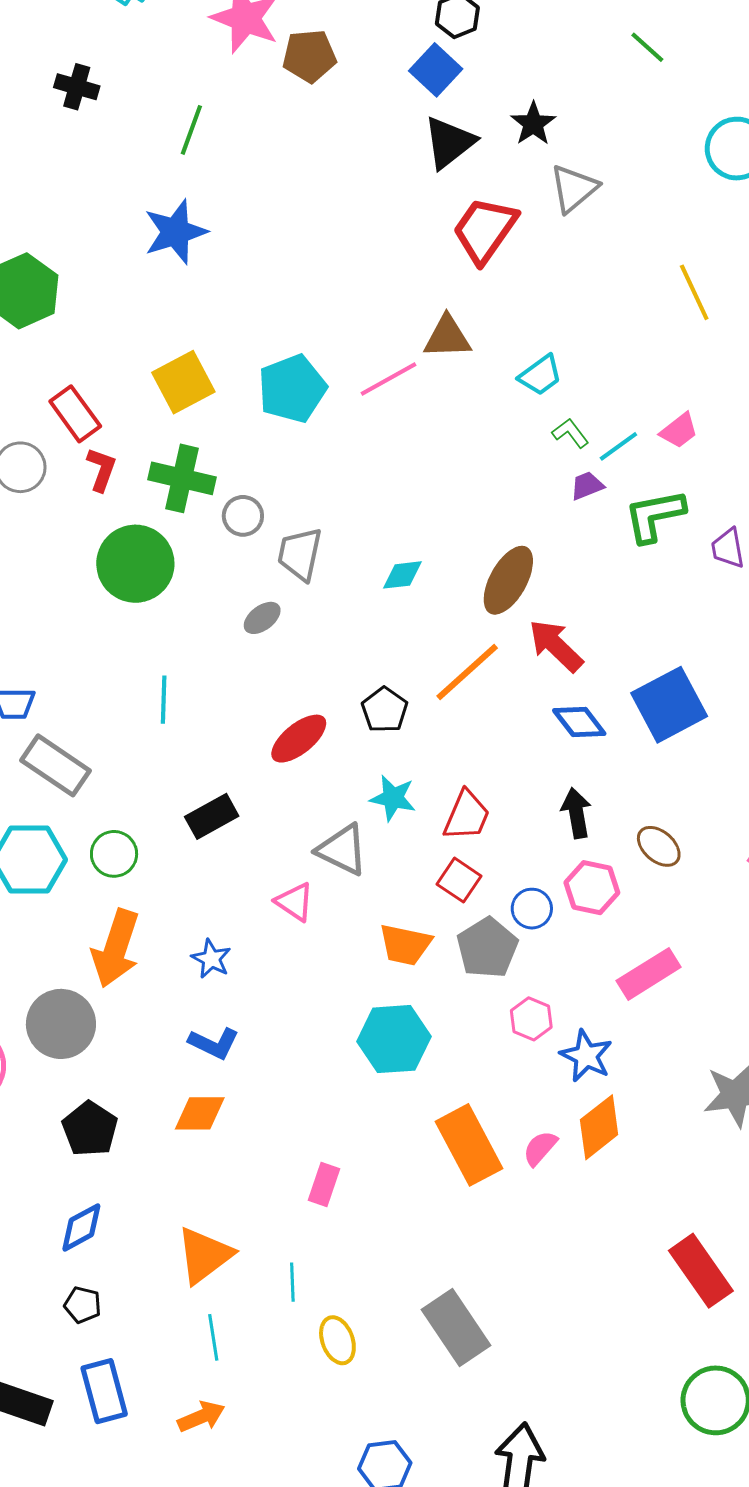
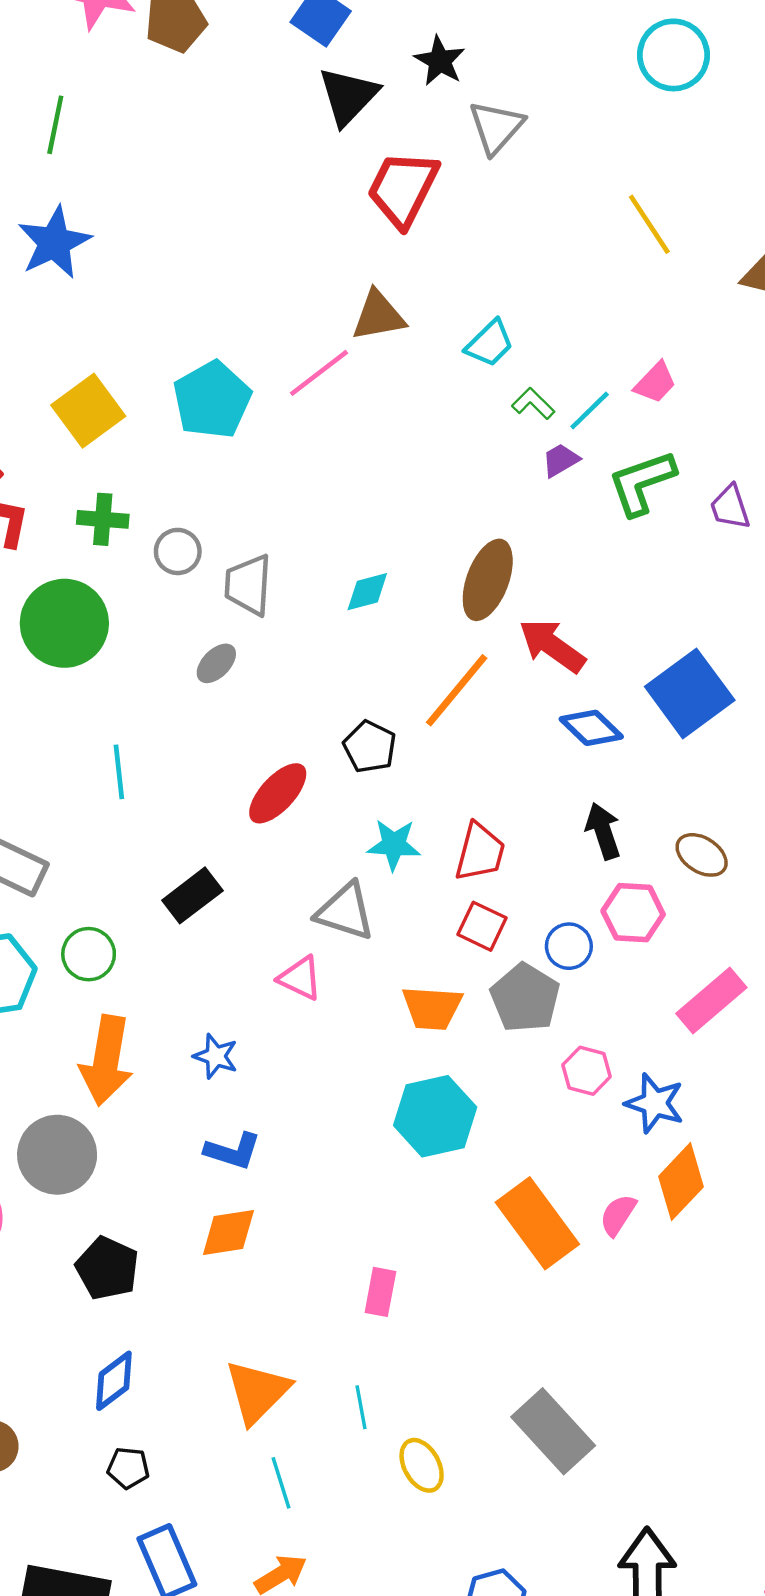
green cross: (182, 478) -> (103, 519), size x0.7

